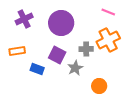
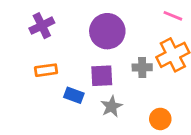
purple cross: (24, 19) -> (42, 26), moved
purple square: (57, 55) -> (102, 76), turned -30
gray star: (75, 68) -> (112, 106), moved

